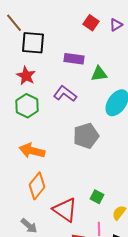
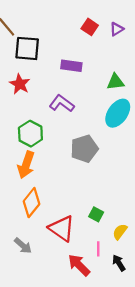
green triangle: (99, 74) -> (116, 82), moved
green hexagon: (27, 106) -> (30, 134), moved
orange arrow: (32, 151) -> (26, 165), turned -85

